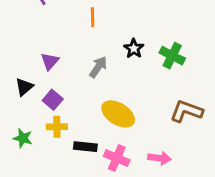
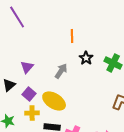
orange line: (93, 17) -> (72, 36), moved
yellow ellipse: (118, 114) -> (54, 101), moved

